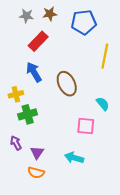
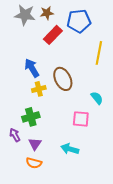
gray star: (26, 16) -> (25, 15), size x1.5
red rectangle: (38, 41) -> (53, 35), moved
yellow cross: (16, 94) -> (39, 89), moved
green cross: (28, 114) -> (31, 117), moved

